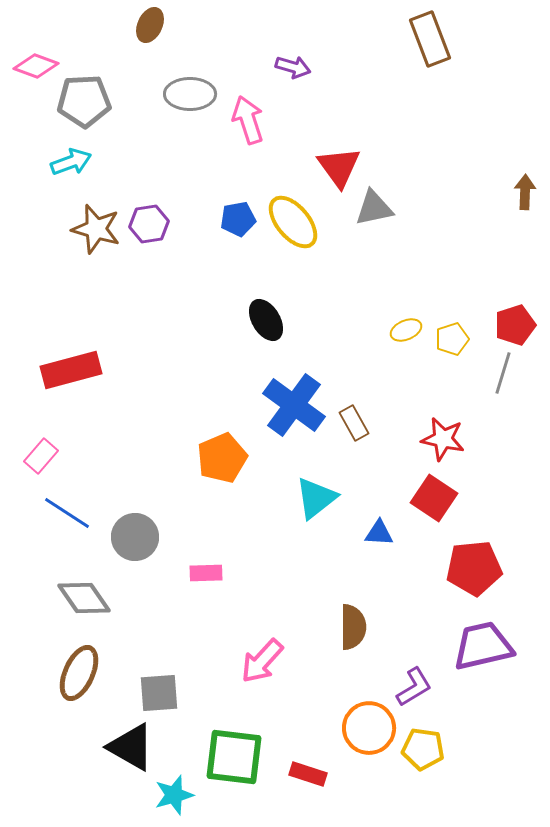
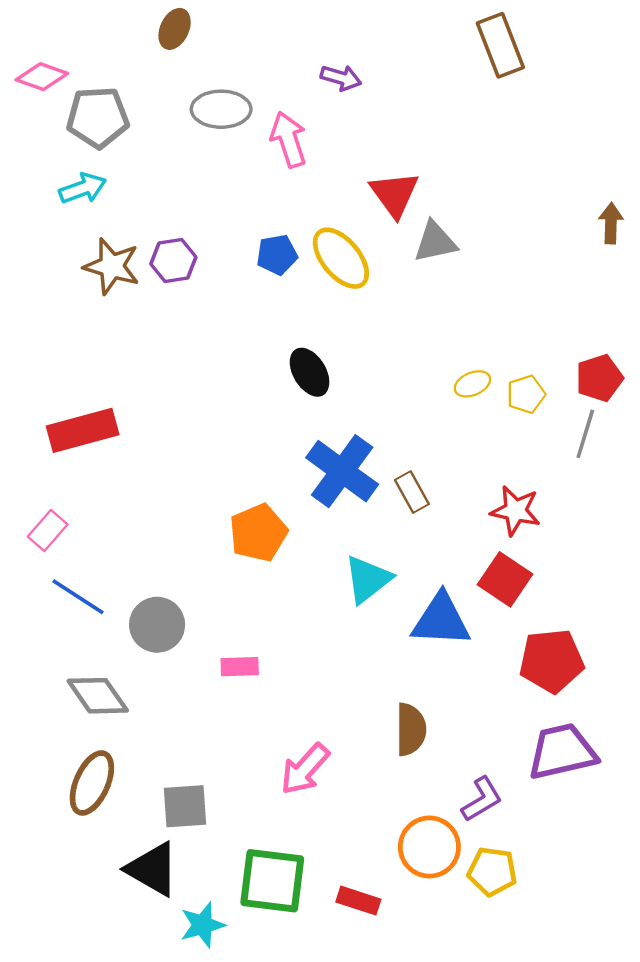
blue triangle: (379, 533) -> (441, 620), size x1.8

